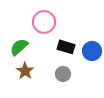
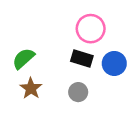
pink circle: (44, 22) -> (91, 29), moved

